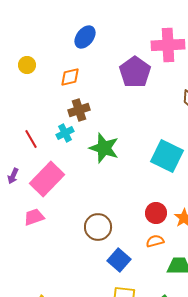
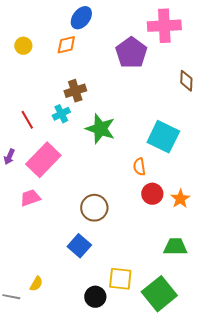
orange diamond: (70, 77) -> (66, 45), moved
orange semicircle: (155, 241) -> (139, 167), moved, turned -84
blue square: (119, 260) -> (79, 246), moved

